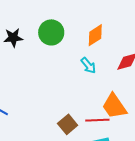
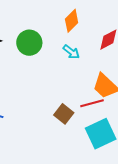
green circle: (51, 32) -> (29, 43), moved

